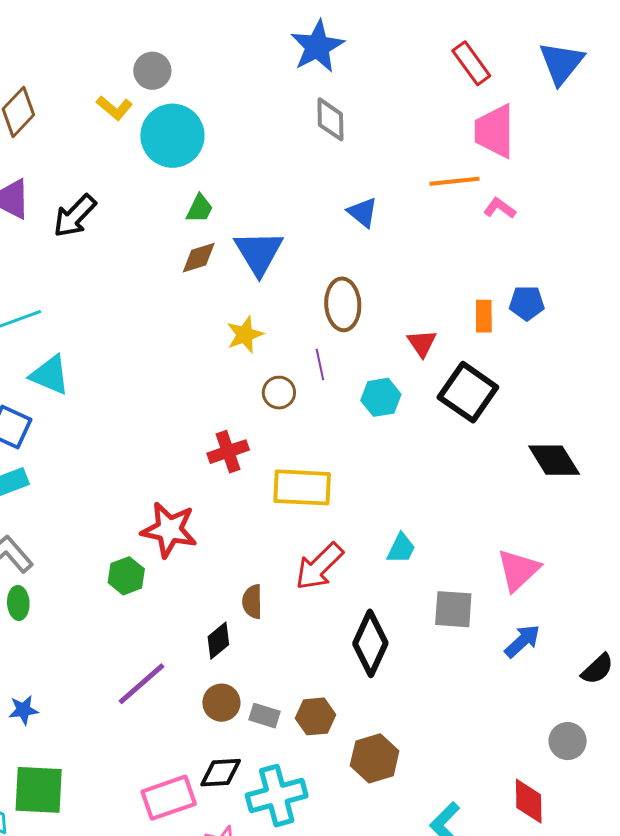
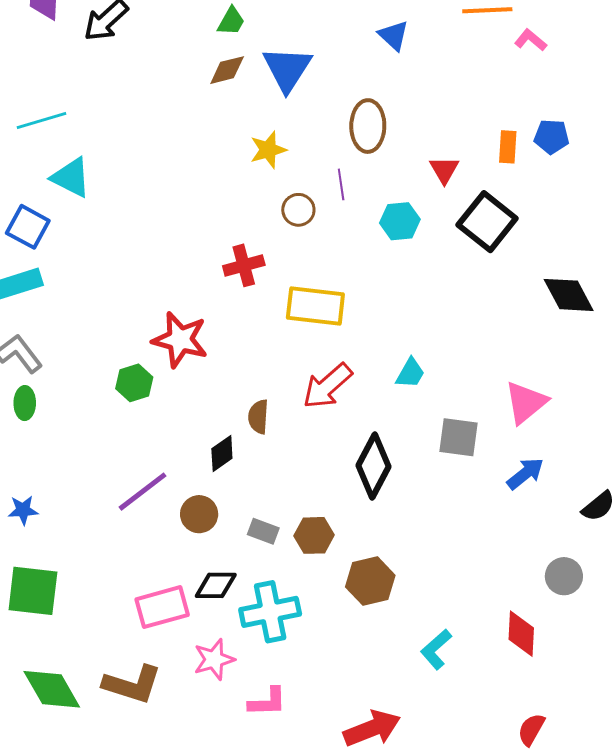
brown circle: (221, 703) -> (199, 514), moved

